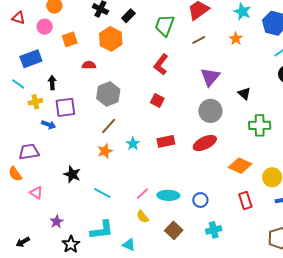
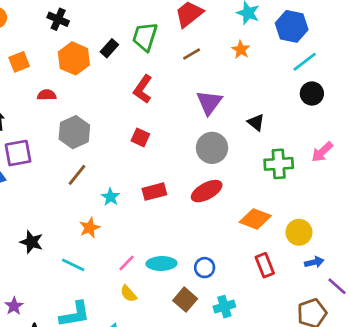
black rectangle: (128, 16) -> (109, 48), moved
orange star: (105, 151) -> (90, 228), moved
brown square: (174, 230) -> (185, 300), moved

